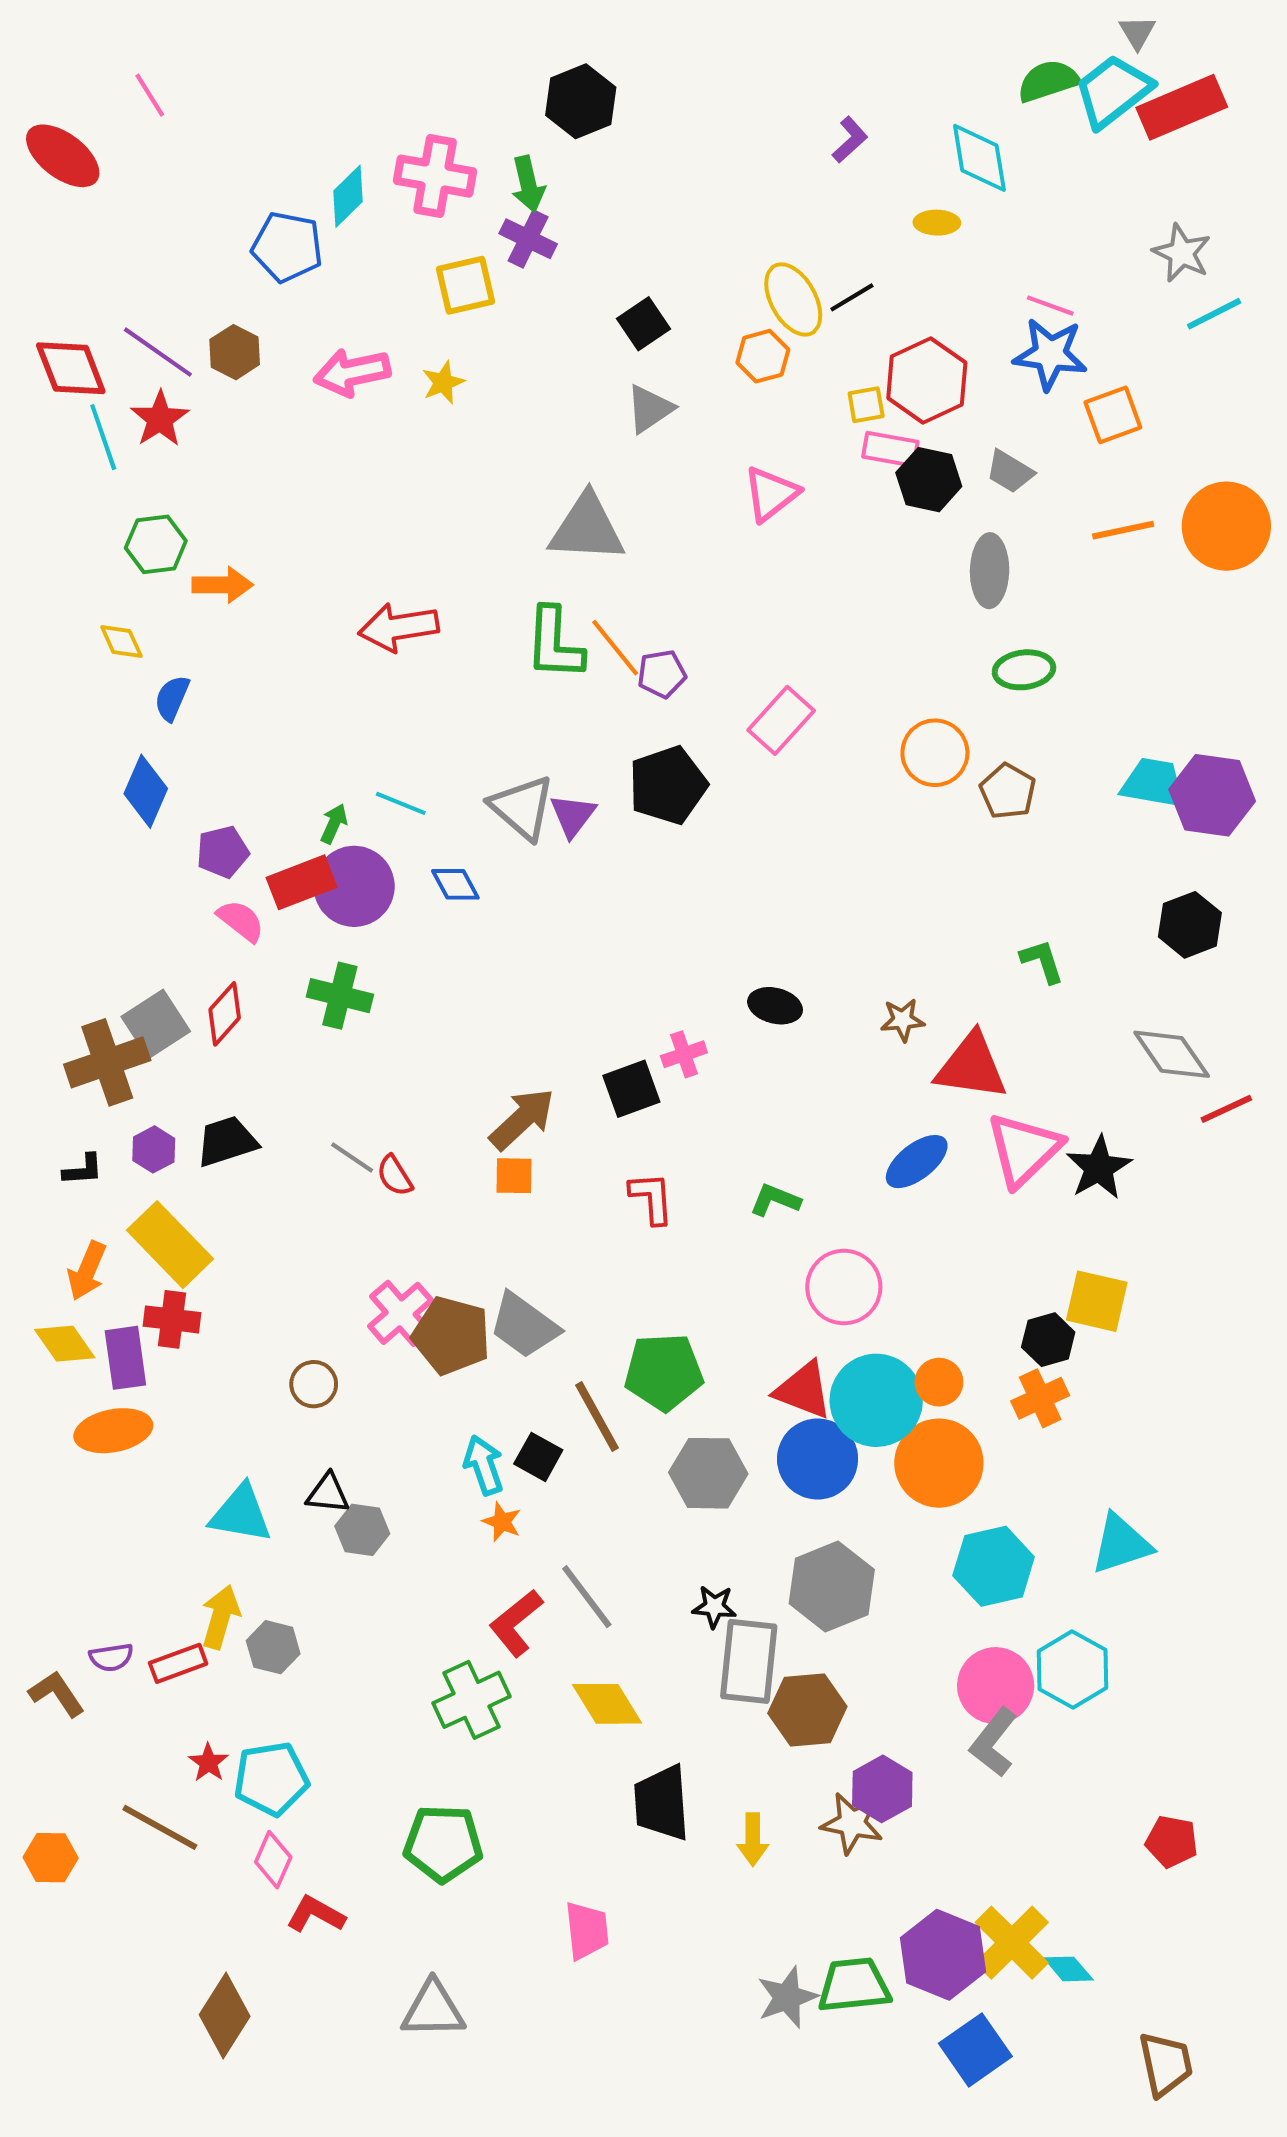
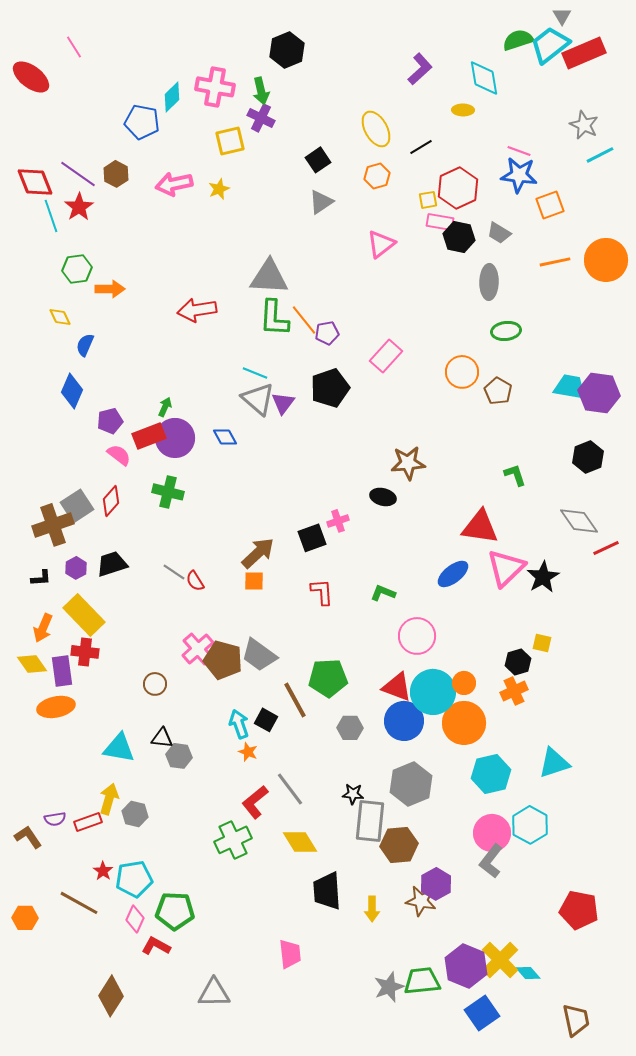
purple L-shape: (850, 140) -> (420, 69), size x1.4
yellow ellipse: (793, 299) -> (376, 129), moved
gray triangle: (587, 528) -> (269, 277), moved
cyan line: (401, 803) -> (255, 373), moved
brown star: (903, 1020) -> (408, 463), moved, size x1.6
yellow square: (1097, 1301) -> (542, 643), size x0.6
gray hexagon: (708, 1473) -> (350, 728), size x0.7
red pentagon: (1172, 1841) -> (579, 910), size x1.5
green pentagon: (443, 1843) -> (175, 911), moved

